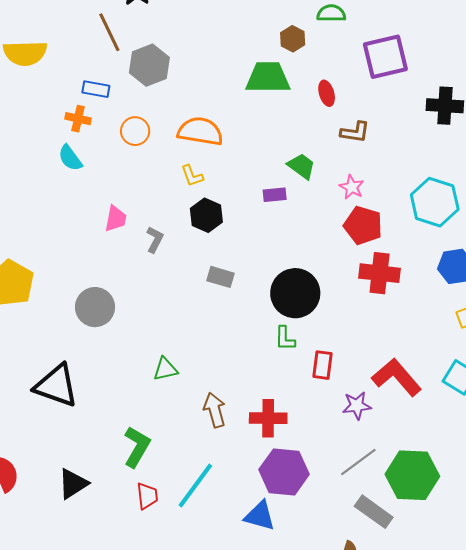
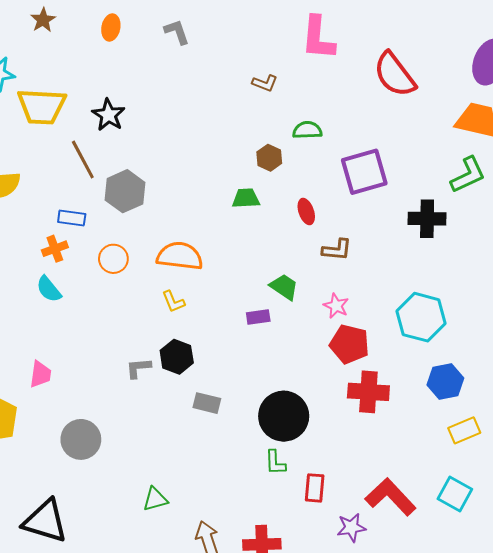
green trapezoid: (268, 78) -> (246, 198), size x0.6
orange cross: (78, 119) -> (55, 249), turned -30
black hexagon: (206, 215) -> (177, 357), moved
pink trapezoid: (116, 219) -> (40, 374), moved
gray L-shape: (155, 239) -> (138, 368), turned -120

